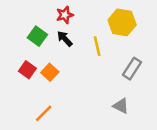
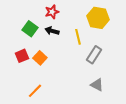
black arrow: (65, 39) -> (52, 31), turned -32
gray rectangle: (132, 69) -> (94, 55), moved
red square: (27, 70) -> (22, 56), turned 32

